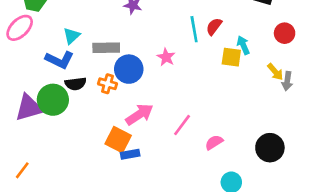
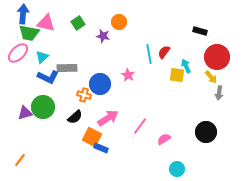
red circle: (285, 33) -> (217, 57), size x1.6
cyan triangle: (72, 36) -> (42, 57), moved
gray rectangle: (106, 48) -> (67, 68), moved
yellow arrow: (275, 72) -> (211, 77), moved
black semicircle: (76, 84) -> (75, 117), moved, turned -35
purple triangle: (29, 108) -> (25, 113), size x0.7
black circle: (270, 148) -> (206, 132), moved
blue rectangle: (130, 154) -> (101, 148), turned 32

